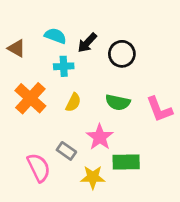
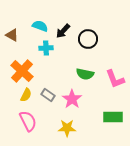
yellow semicircle: (73, 102) -> (26, 95), moved
gray rectangle: (66, 151) -> (48, 95), moved
green rectangle: (126, 162) -> (113, 117), moved

